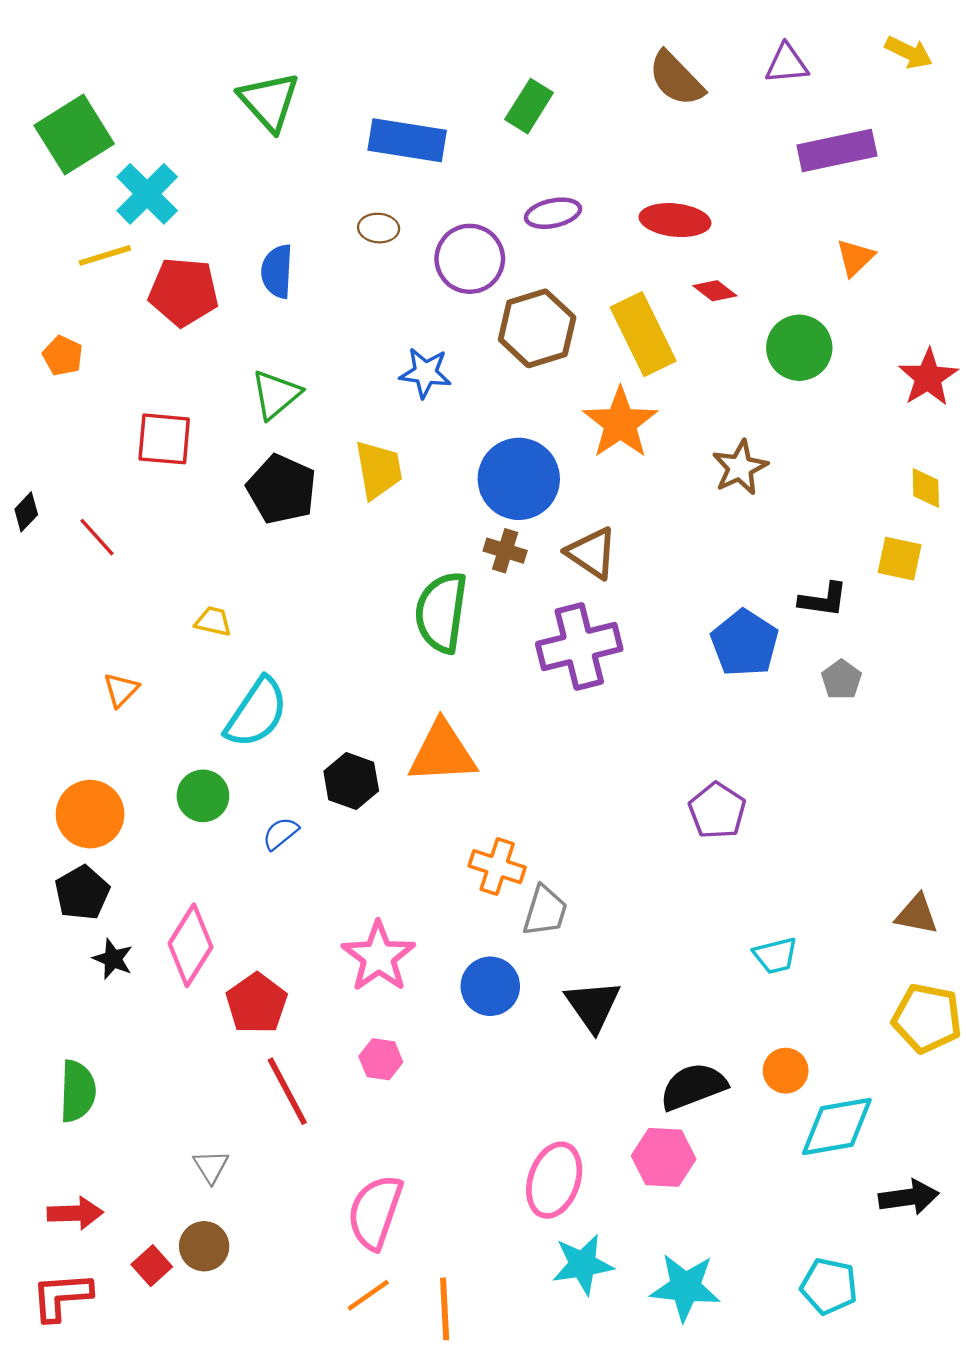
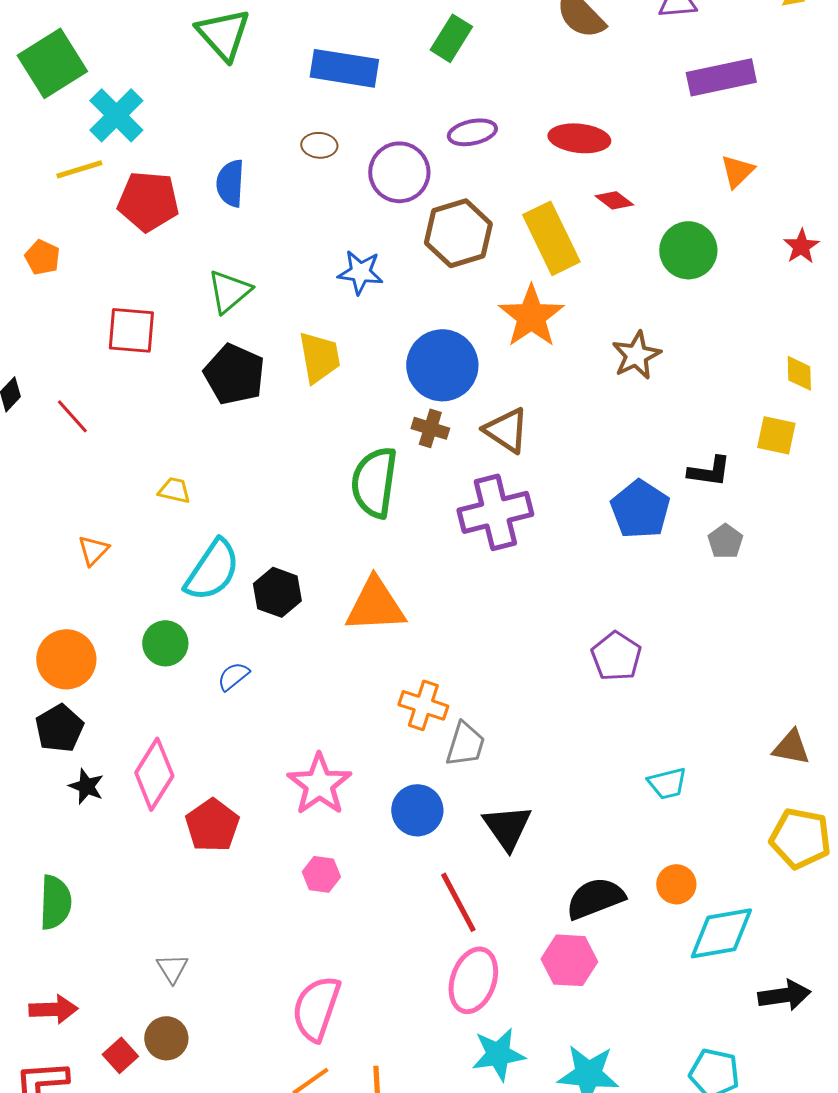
red star: (928, 377) -> (801, 246), moved, size x0.7
black hexagon: (351, 781) -> (277, 592), moved
red line: (287, 1091) -> (458, 902), moved

